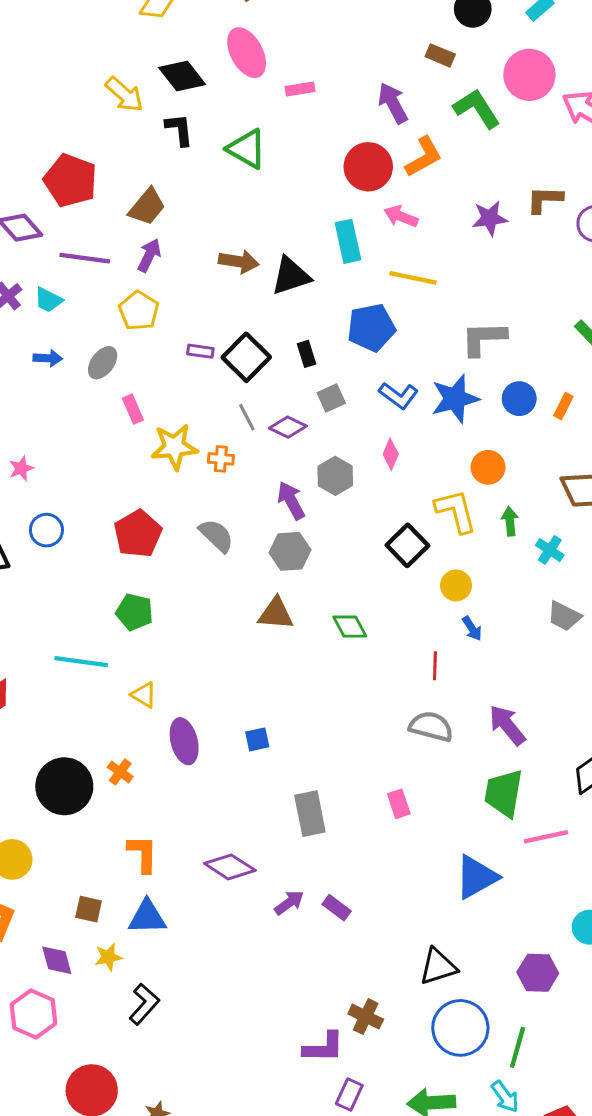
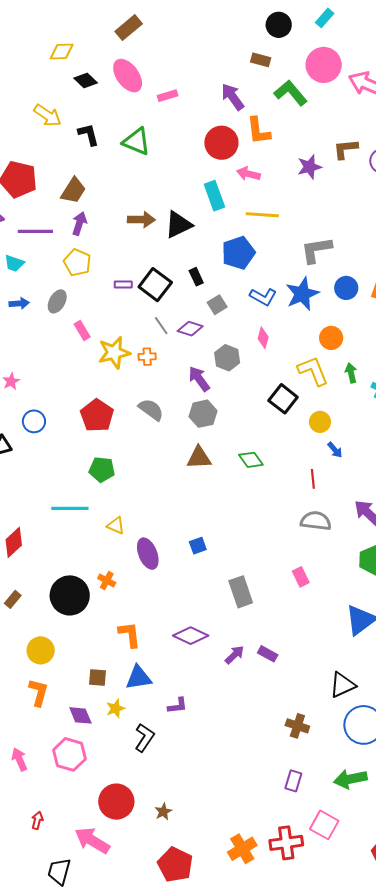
black diamond: (182, 76) -> (86, 80), moved, size x0.7
orange L-shape: (424, 157) -> (258, 131), turned 120
purple L-shape: (324, 1047) -> (177, 706), moved, size x0.7

